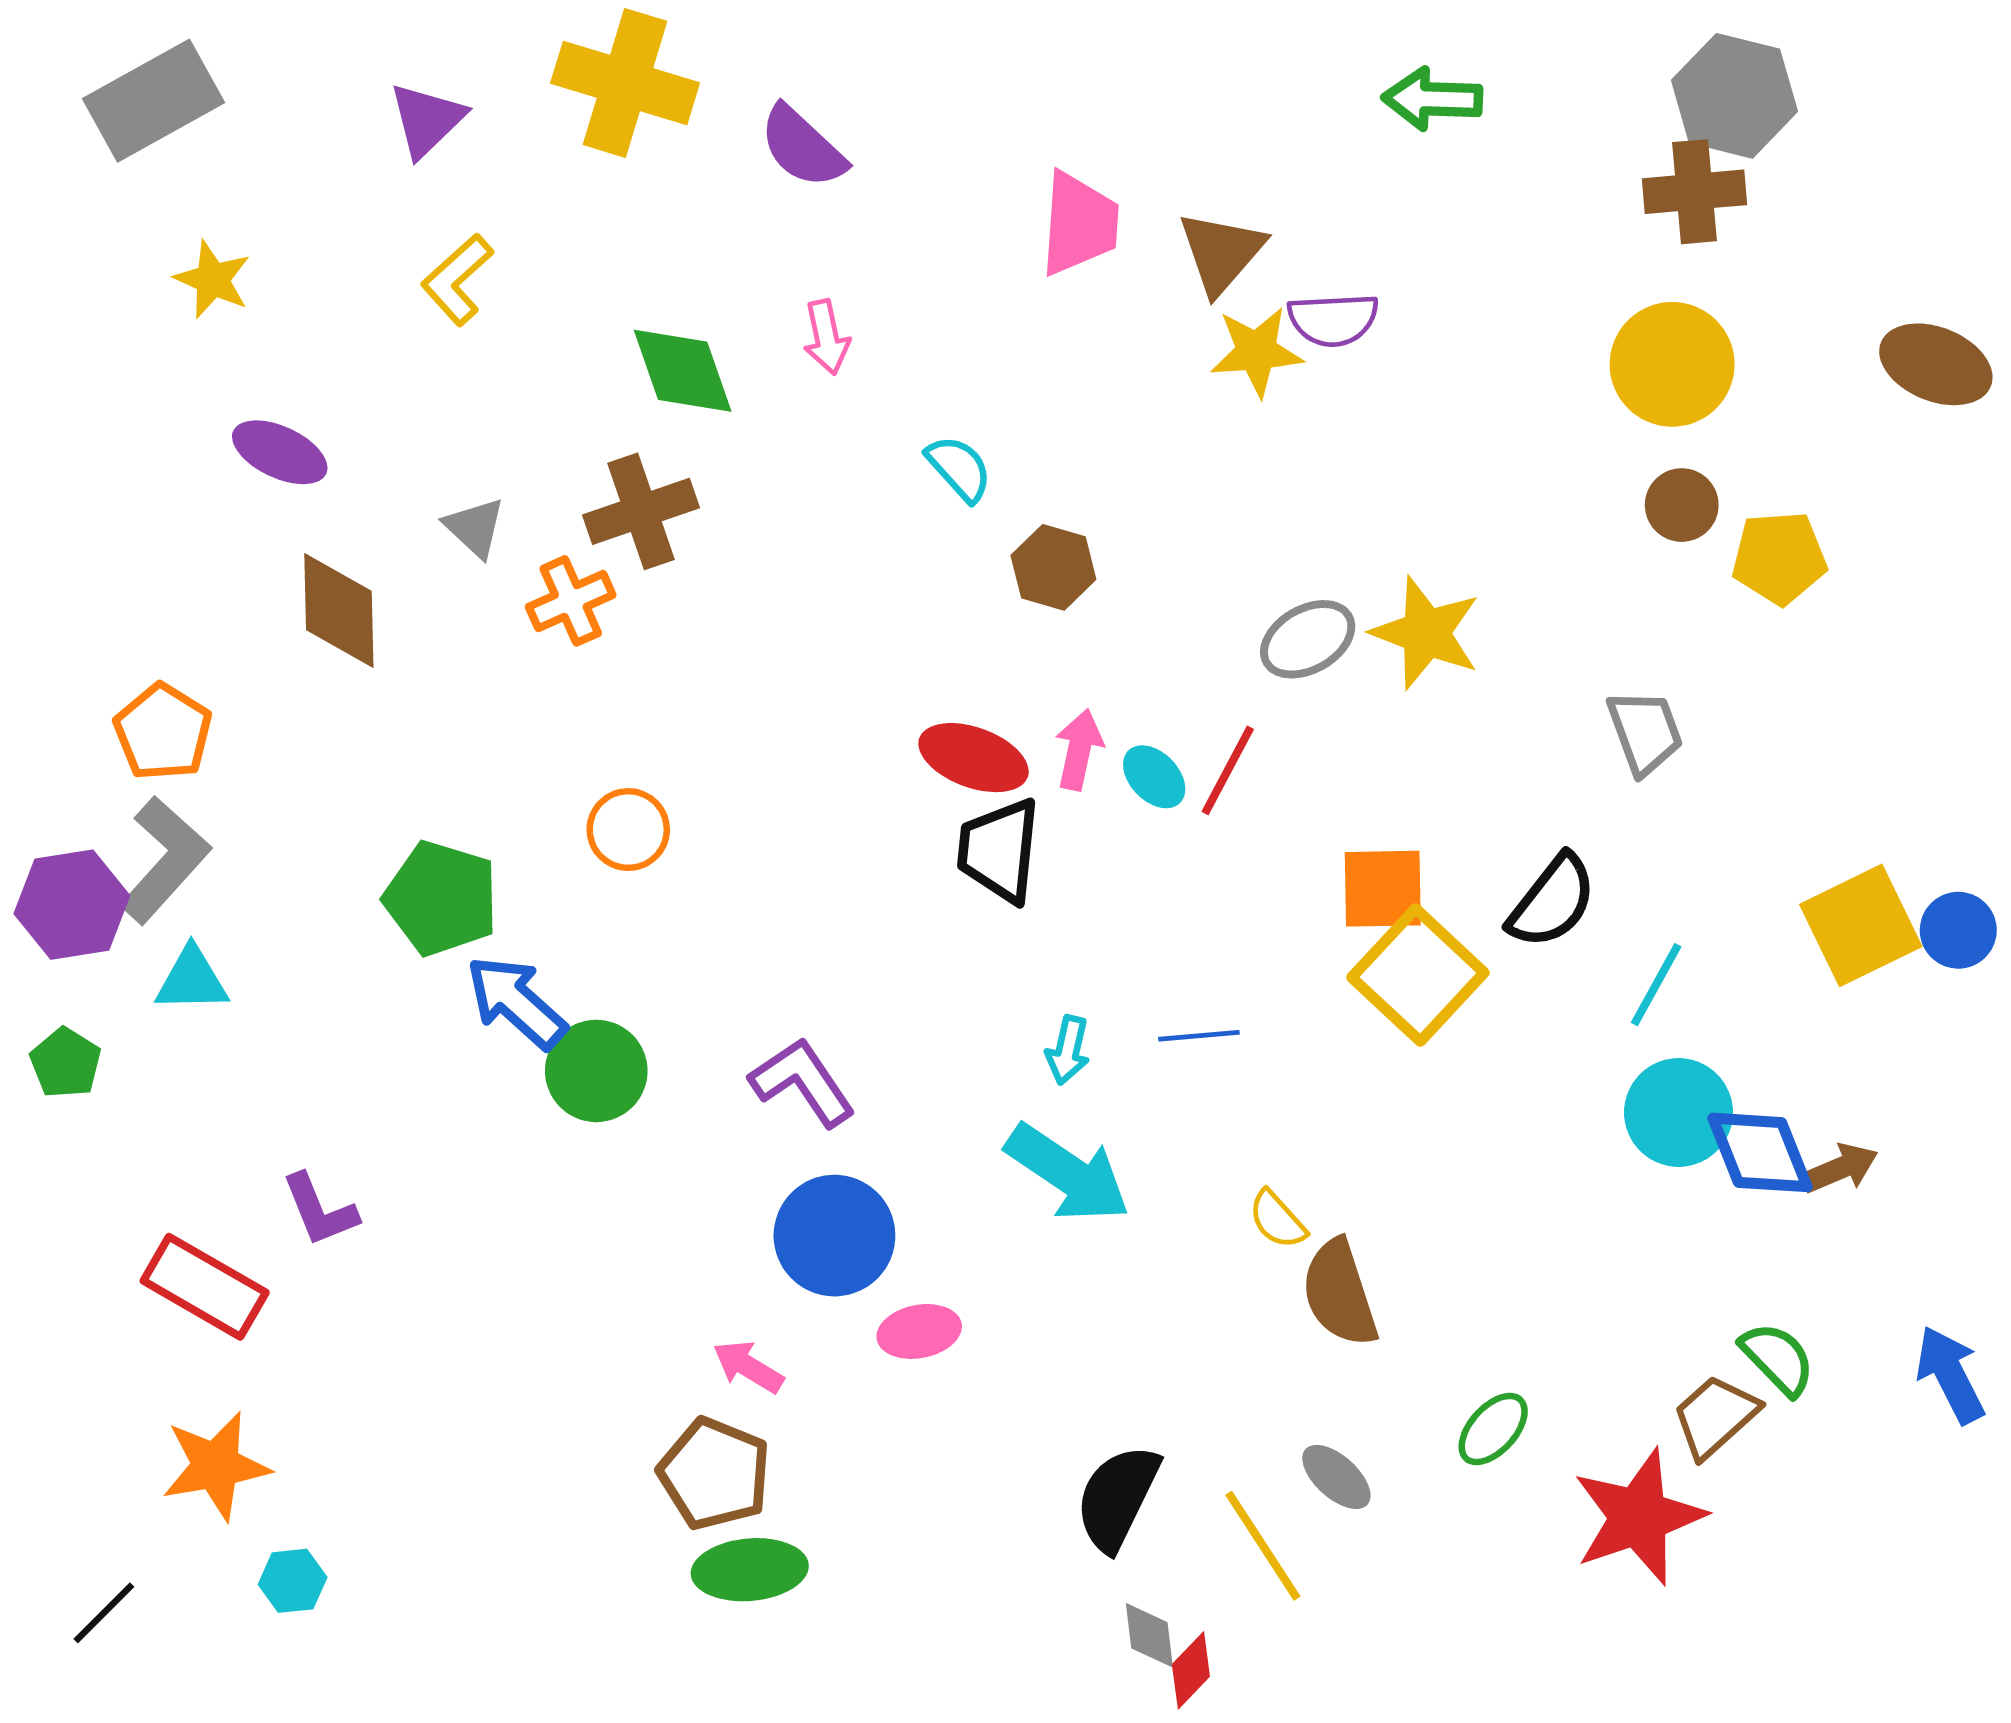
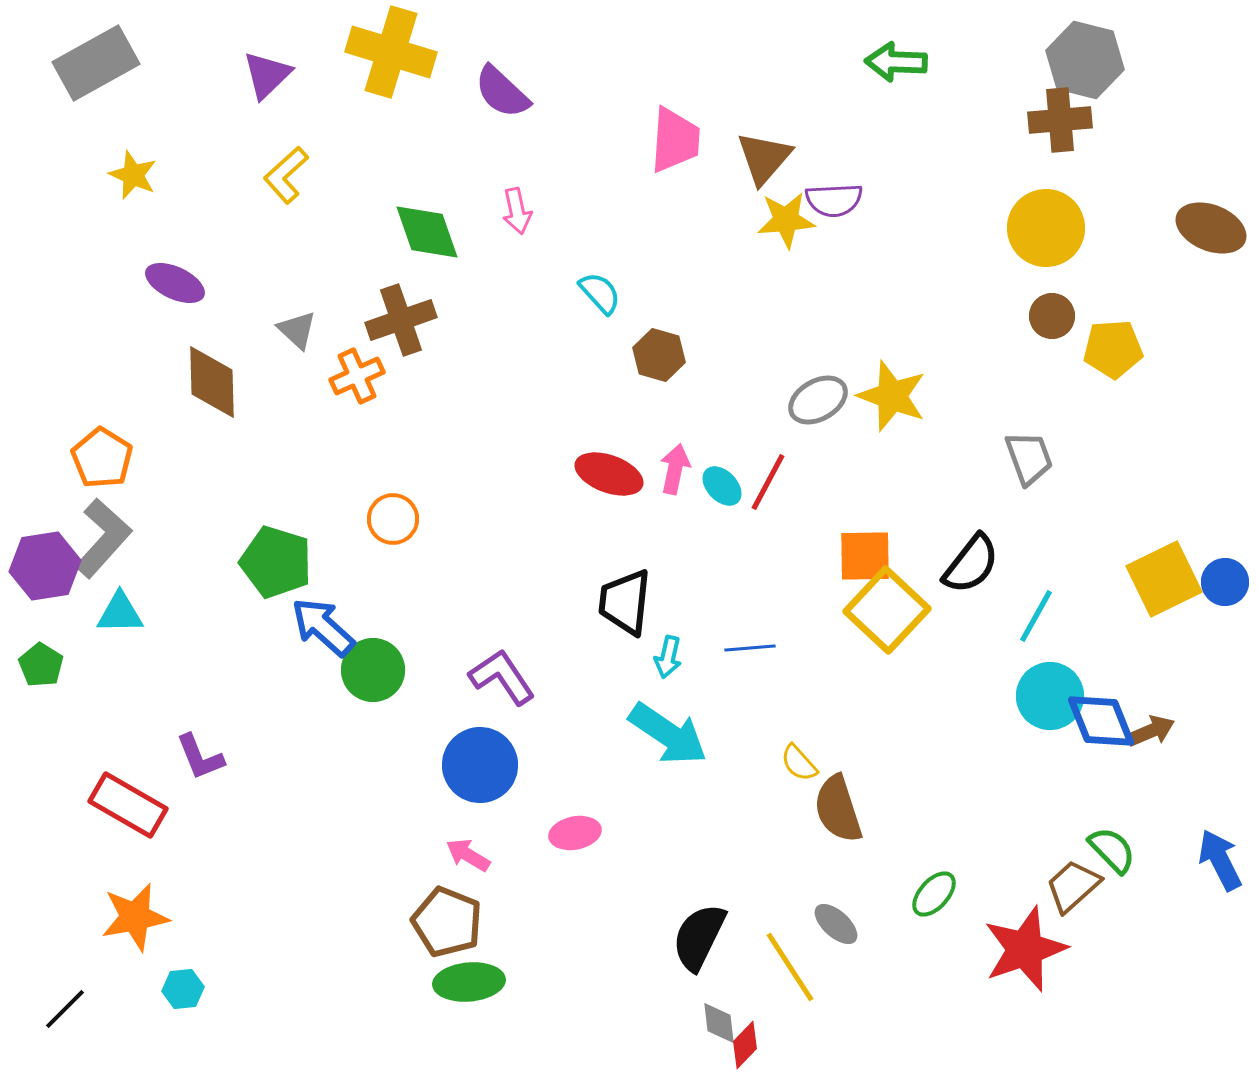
black trapezoid: (999, 850) -> (625, 602), moved
blue circle: (834, 1236) -> (480, 765), moved

